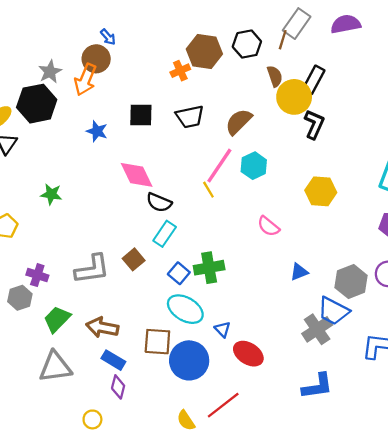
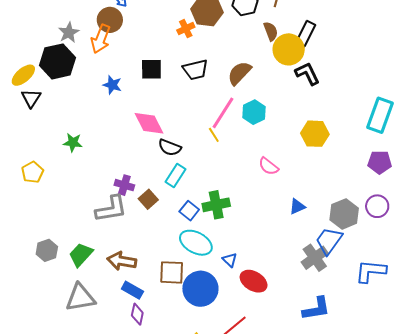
black L-shape: (314, 124) -> (307, 74), turned -48
purple cross: (37, 275) -> (124, 185), moved
gray hexagon: (20, 298) -> (47, 250), moved
blue trapezoid: (333, 311) -> (329, 241), turned 100

